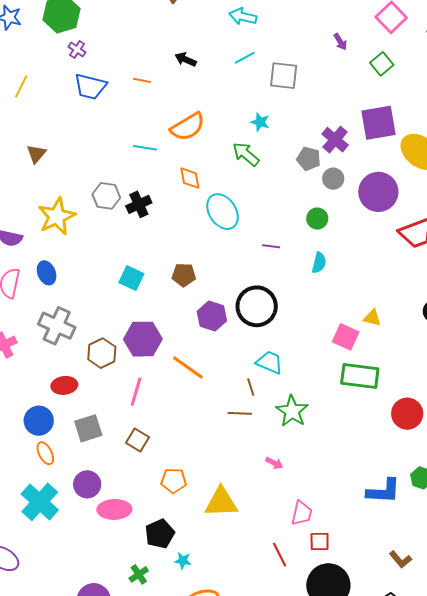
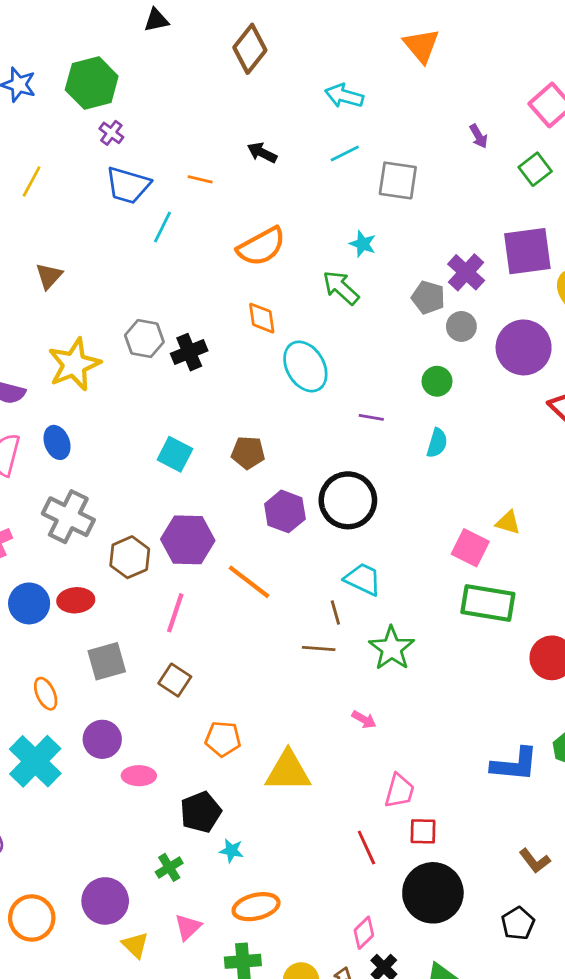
cyan line: (145, 148) -> (163, 227), moved, turned -75
blue circle: (39, 421) -> (29, 603), moved
pink ellipse: (114, 509) -> (139, 776), size x0.7

